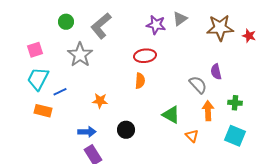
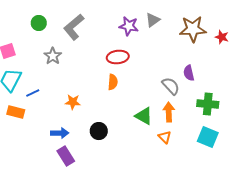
gray star: (80, 55) -> (53, 56), size x0.7
green cross: (235, 103) -> (208, 104), size x1.5
orange arrow: (208, 111) -> (169, 112), moved

